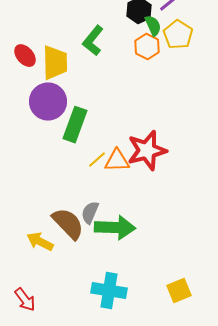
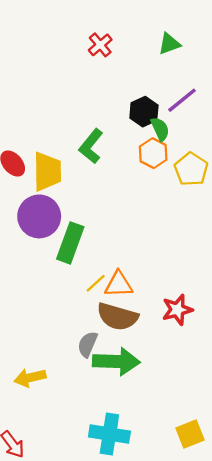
yellow pentagon: (178, 35) -> (191, 169), moved
red star: (147, 151) -> (177, 310), moved, size x0.7
brown semicircle: (68, 224) -> (117, 317), moved, turned 150
yellow arrow: (40, 242) -> (30, 378), turned -40

